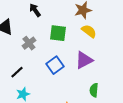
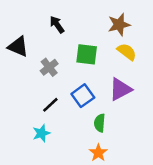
black line: (17, 72) -> (50, 105), moved
green semicircle: (94, 90) -> (100, 123), moved

